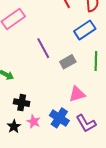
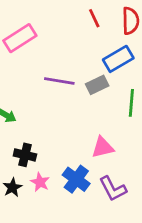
purple line: (43, 48) -> (59, 81), turned -55
gray rectangle: (68, 62) -> (97, 85), moved

